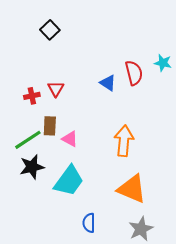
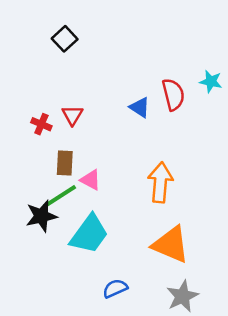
red cross: (32, 96) -> (41, 124), turned 35
green line: (28, 140) -> (60, 197), moved
blue semicircle: (89, 223) -> (115, 288), turned 66

